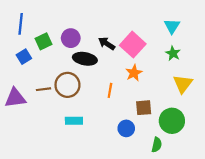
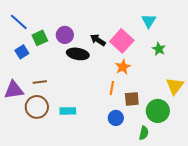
blue line: (21, 24) -> (19, 22), turned -54
cyan triangle: (172, 26) -> (149, 21), moved
yellow triangle: (183, 84) -> (175, 86), moved
brown circle: (67, 85) -> (37, 107), moved
orange line: (110, 90) -> (112, 88), moved

